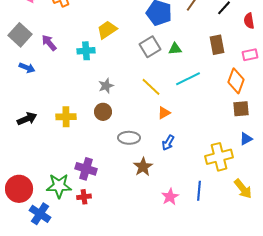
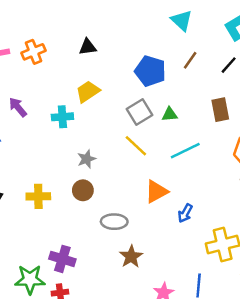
yellow line: (151, 87) -> (136, 146), moved
orange triangle: (164, 113) -> (156, 192), size x1.5
blue arrow: (168, 143) -> (185, 213), moved

